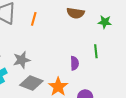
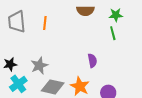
green line: (96, 51) -> (113, 33), moved

